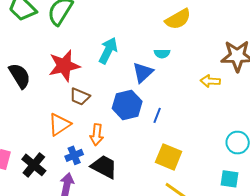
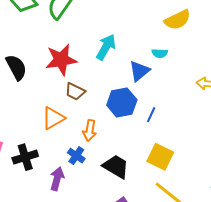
blue cross: (74, 155) -> (76, 156), moved, turned -36
black cross: (34, 165) -> (25, 157), turned 30
black trapezoid: (104, 167) -> (116, 166), moved

